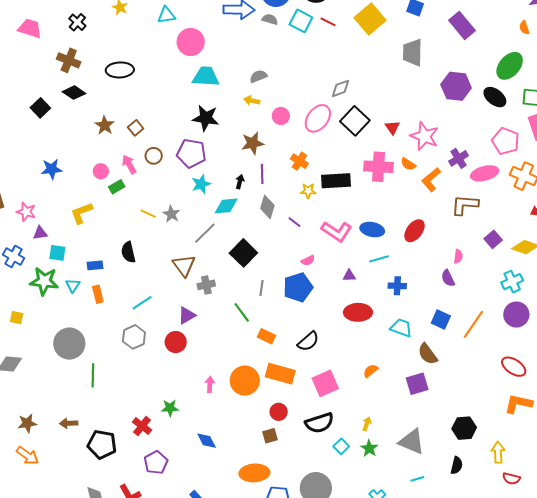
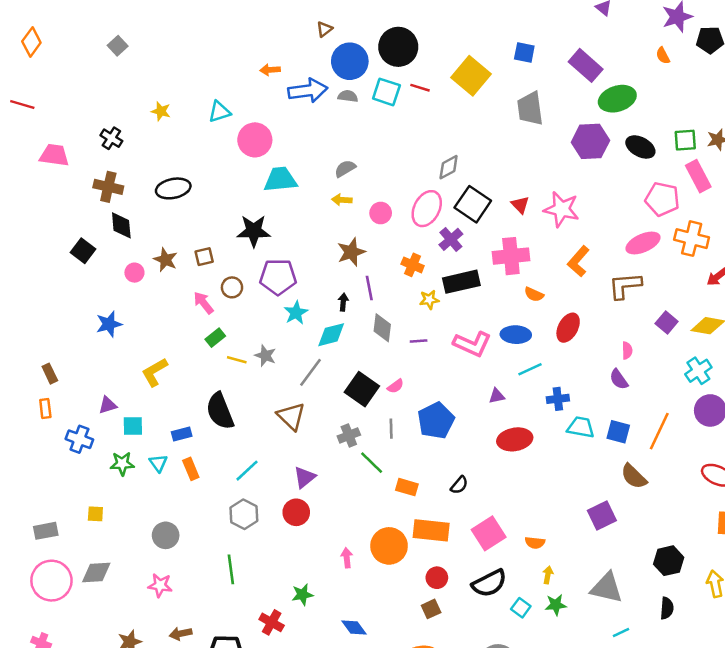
green ellipse: (510, 66) -> (617, 99), moved, turned 40
black diamond: (74, 93) -> (121, 225), turned 60
black star: (206, 118) -> (254, 231), moved
brown square: (136, 128) -> (204, 257), turned 35
purple cross: (459, 158) -> (451, 239), moved
orange semicircle: (408, 164) -> (534, 294), moved
pink circle: (101, 171) -> (134, 273), moved
green rectangle: (117, 187) -> (215, 338), moved
pink star: (26, 212) -> (160, 585), moved
purple line: (294, 222) -> (419, 341), turned -32
black semicircle: (128, 252) -> (220, 411), size x1.4
pink semicircle: (308, 260) -> (396, 386), moved
green star: (44, 281) -> (122, 464), size x0.7
gray cross: (206, 285) -> (349, 435), moved
cyan trapezoid: (401, 328) -> (581, 427), moved
black semicircle: (308, 341) -> (459, 485), size x0.7
gray circle: (69, 344) -> (166, 535), size x0.7
brown semicircle: (428, 354) -> (634, 476), moved
orange semicircle: (371, 371) -> (535, 543), moved, turned -126
green line: (93, 375) -> (231, 569), moved
green star: (369, 448) -> (556, 605), turned -30

